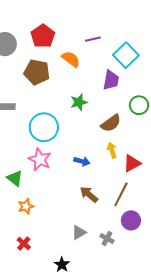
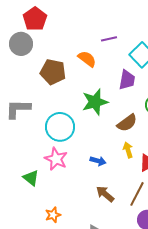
red pentagon: (43, 36) -> (35, 19), moved
green star: (79, 102) -> (95, 102), size x1.5
orange star: (26, 206) -> (53, 215), moved

